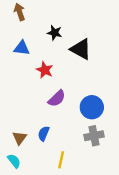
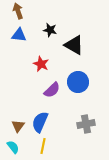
blue triangle: (22, 48) -> (19, 35), moved
blue circle: (92, 107) -> (78, 82), moved
blue semicircle: (44, 134) -> (40, 122), size x1.5
yellow line: (61, 160) -> (43, 146), moved

